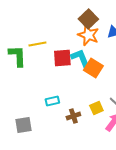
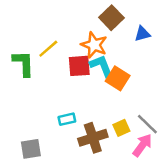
orange star: (88, 35) -> (94, 45), moved
yellow line: (37, 44) -> (48, 49), turned -30
brown cross: (73, 116) -> (93, 138), size x1.6

